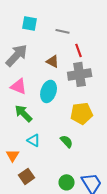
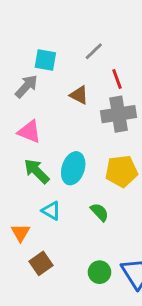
cyan square: (30, 23) -> (45, 60), moved
gray line: (63, 31) -> (94, 51), turned -56
gray arrow: (17, 55) -> (26, 86), size x0.7
cyan ellipse: (49, 91) -> (73, 168), moved

